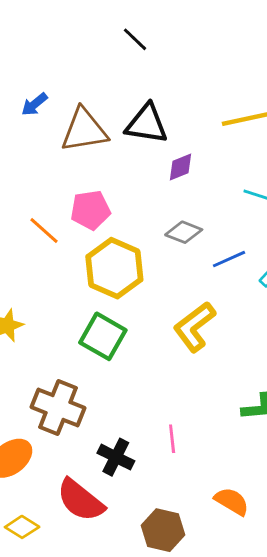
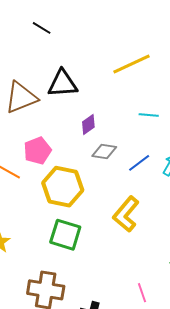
purple diamond: (180, 167) -> (88, 124), moved
pink line: (172, 439) -> (142, 293), moved

